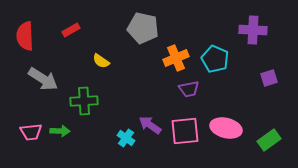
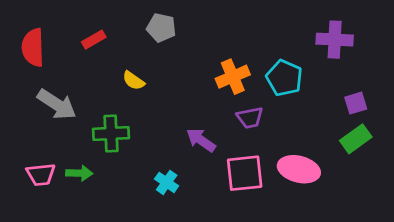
gray pentagon: (143, 28) -> (161, 28), moved, size x0.7
purple arrow: (150, 125) -> (201, 140), moved
green rectangle: (269, 140) -> (356, 139), moved

